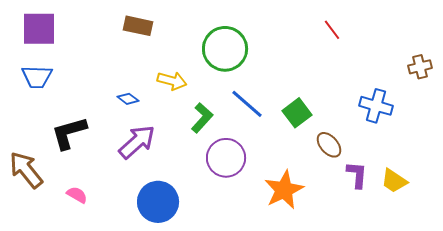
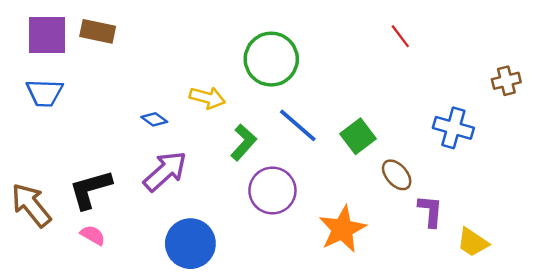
brown rectangle: (138, 26) -> (98, 31), moved
black L-shape: (69, 133) -> (90, 189), moved
yellow trapezoid: (394, 181) -> (473, 242), moved

